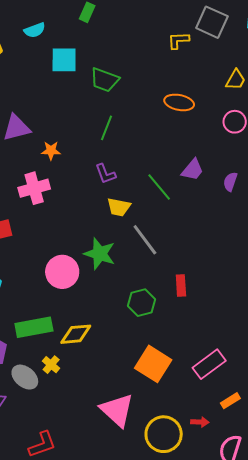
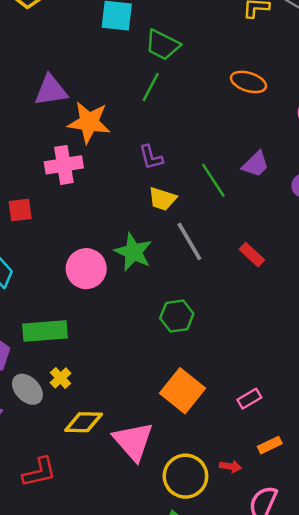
green line: (106, 128) -> (151, 87), moved
orange star: (51, 151) -> (89, 122), size x1.8
red rectangle: (181, 286) -> (252, 255), moved, turned -50
yellow diamond: (76, 334) -> (84, 422), moved
pink rectangle: (209, 364) -> (249, 399), size x0.6

